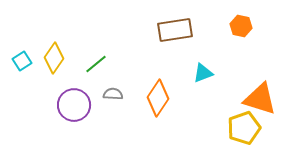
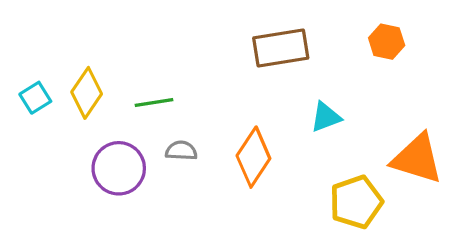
green line: (96, 64) -> (154, 103), turned 30
yellow pentagon: (244, 128) -> (356, 202), moved

